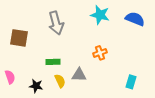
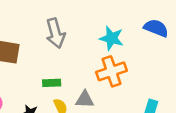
cyan star: (100, 15) -> (112, 38), moved
orange cross: (100, 53) -> (112, 71), size x1.6

